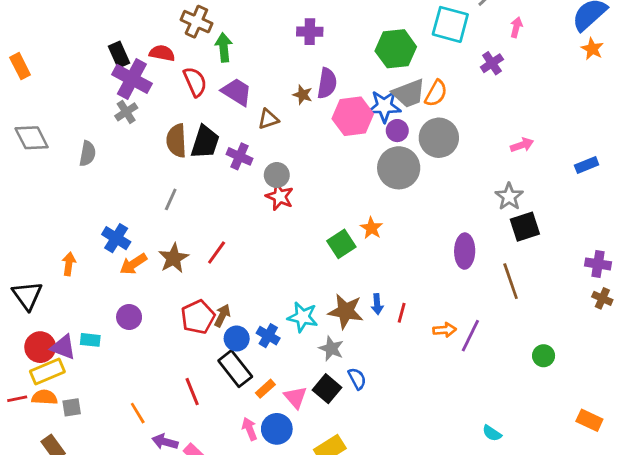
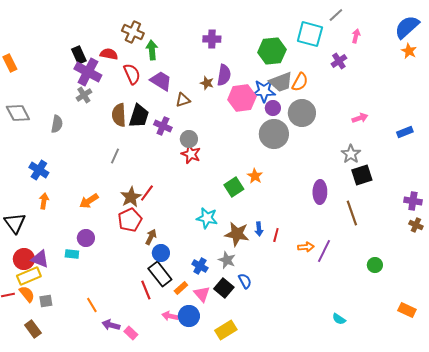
blue cross: (116, 238) -> (39, 170), moved
brown star: (174, 258) -> (131, 197), moved
red pentagon: (198, 317) -> (130, 220), moved
cyan star: (303, 317) -> (207, 218), moved
blue cross: (268, 336) -> (200, 266), moved
cyan rectangle: (90, 340) -> (72, 254), moved
red line: (192, 392) -> (146, 290), moved
orange semicircle: (44, 397) -> (27, 294), turned 48
pink arrow: (250, 429) -> (170, 316), turned -56

